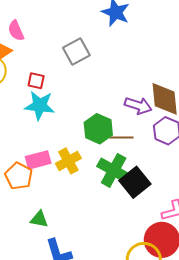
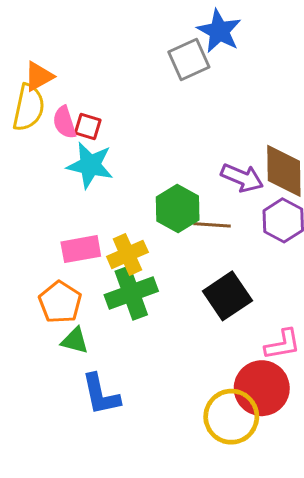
pink semicircle: (16, 31) -> (64, 122), moved
gray square: (76, 52) -> (189, 60), moved
green cross: (114, 170) -> (131, 293), moved, turned 36
orange pentagon: (19, 176) -> (60, 302), moved

